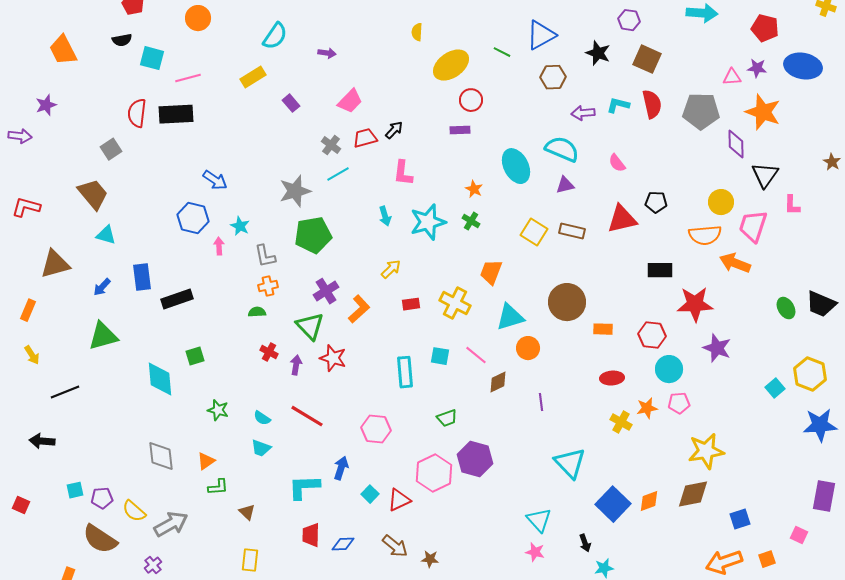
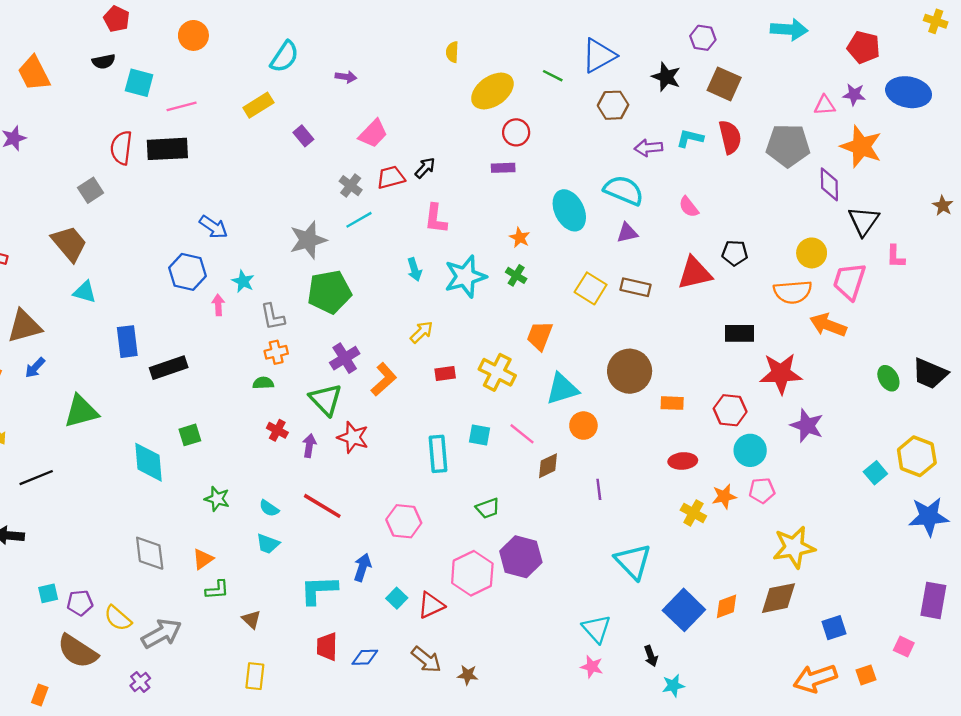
blue arrow: (102, 287) -> (35, 368), moved

